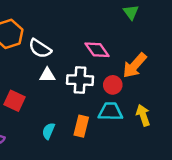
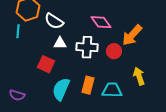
red square: (15, 101) -> (46, 64), moved
cyan trapezoid: (110, 112) -> (112, 90), moved
cyan semicircle: (48, 131) -> (61, 89), size x1.6

